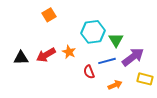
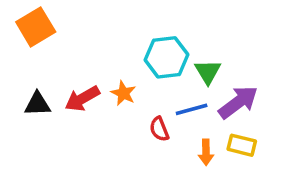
orange square: (49, 15) -> (36, 27), moved, size x1.5
yellow rectangle: (145, 79) -> (242, 145), moved
orange arrow: (115, 85) -> (206, 152), turned 112

